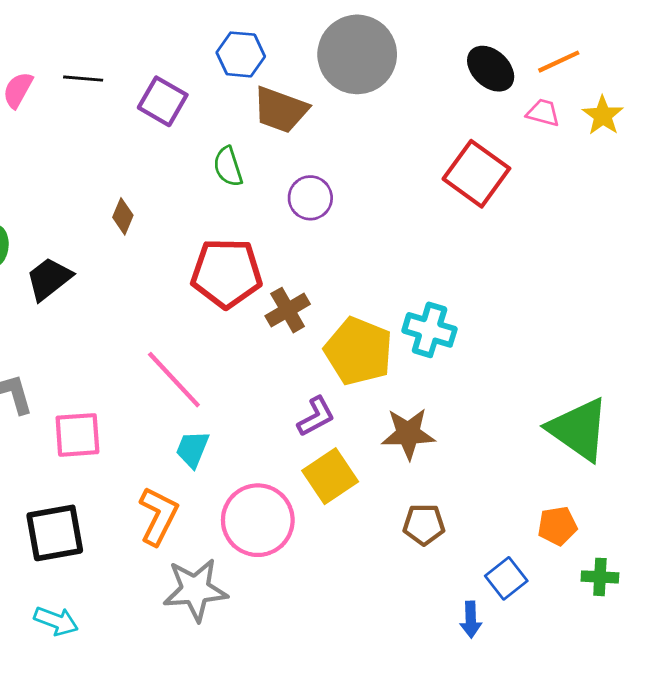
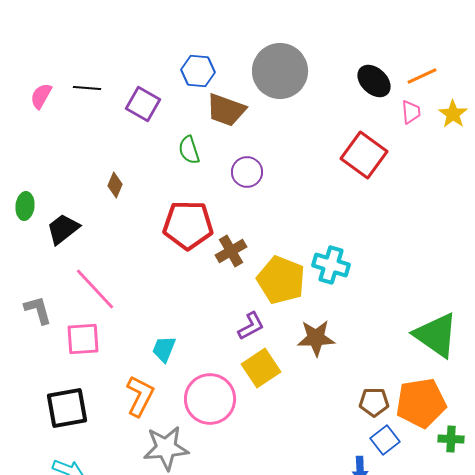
pink trapezoid: (543, 113) -> (411, 112), turned 70
pink line: (174, 380) -> (95, 289), moved
brown pentagon: (424, 524) -> (374, 402), moved
orange pentagon: (557, 526) -> (421, 403), size x1.8

